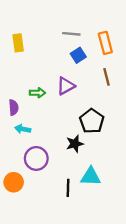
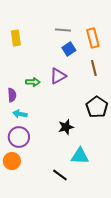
black pentagon: (92, 121) -> (97, 107), moved
purple circle: (36, 158) -> (19, 137), moved
black line: (68, 188) -> (60, 175), moved, turned -56

